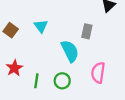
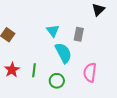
cyan triangle: (41, 26) -> (53, 31), moved
green line: (36, 81) -> (34, 70), moved

